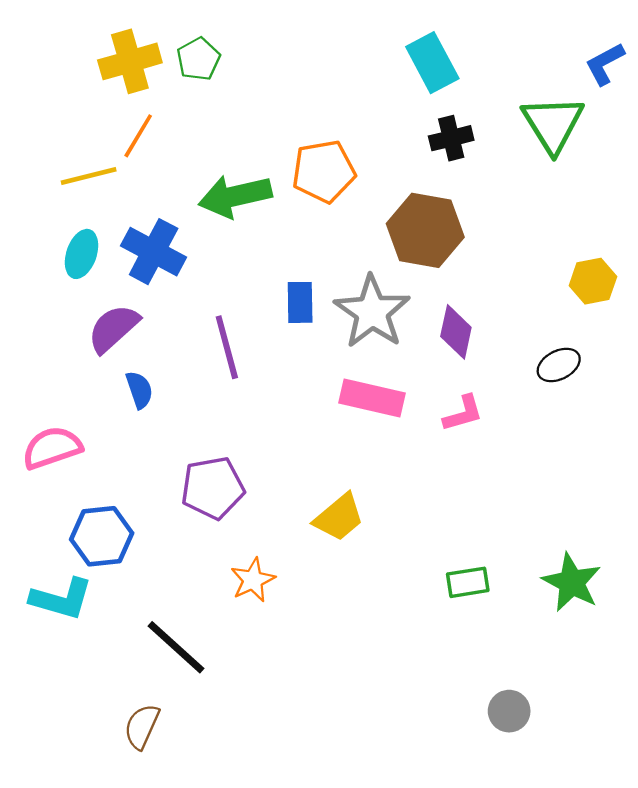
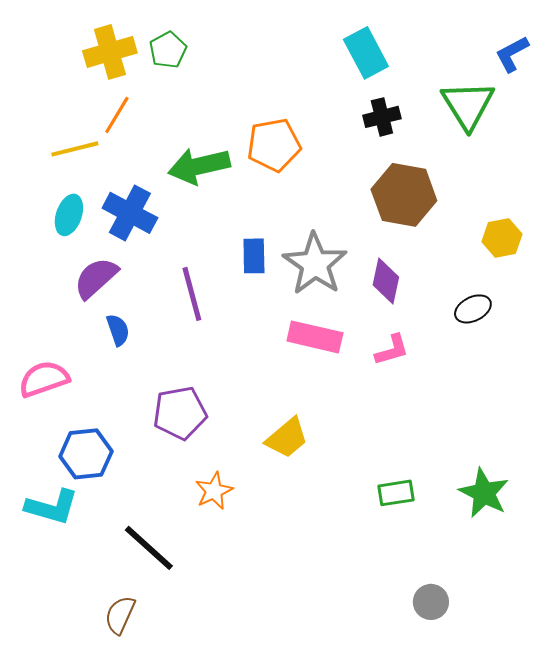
brown hexagon: (425, 230) -> (404, 195), moved

